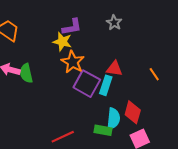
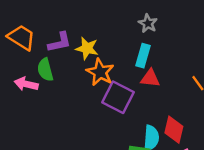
purple L-shape: (72, 27) -> (60, 42), moved
green semicircle: (26, 73) -> (45, 70), moved
cyan rectangle: (106, 85) -> (143, 56), moved

